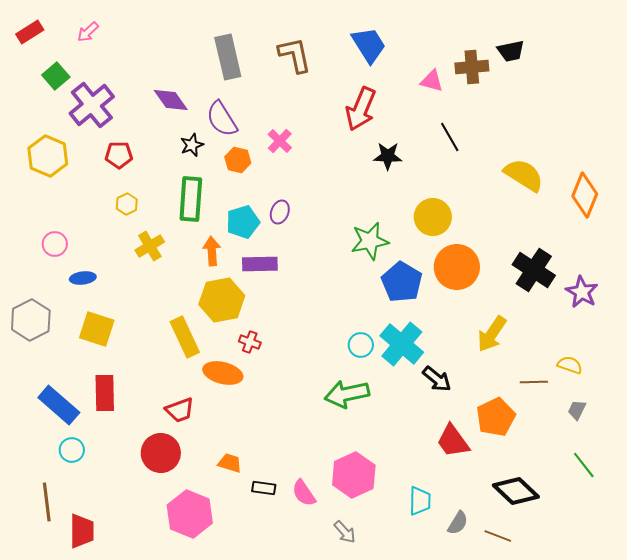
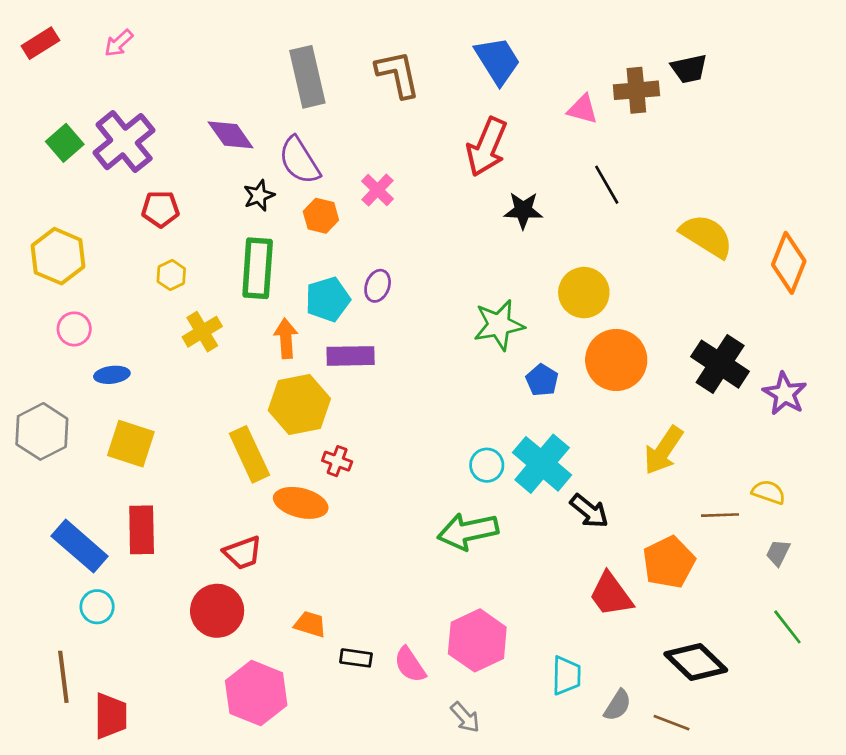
green square: (56, 76) -> (65, 143), moved
yellow hexagon: (48, 156) -> (58, 256), moved
blue pentagon: (402, 282) -> (542, 380), size x0.6

